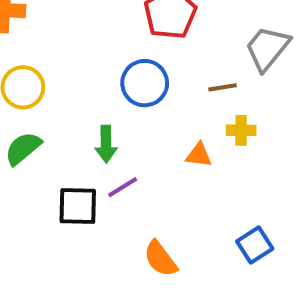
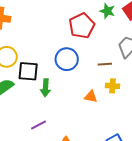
purple line: (123, 187) -> (39, 125), moved
black square: (78, 206) -> (28, 71), moved

